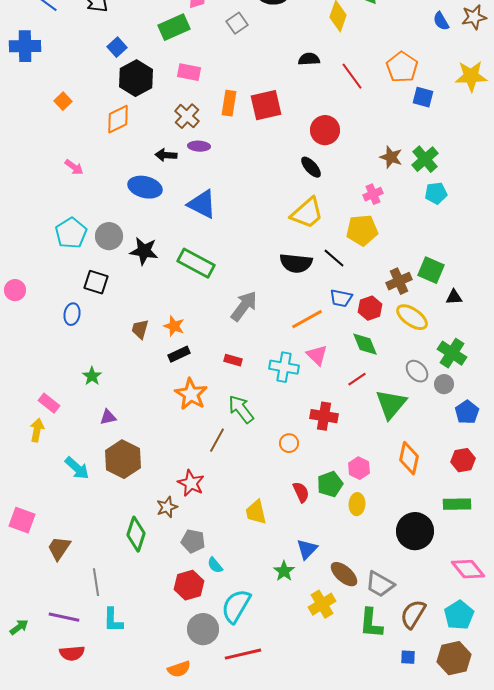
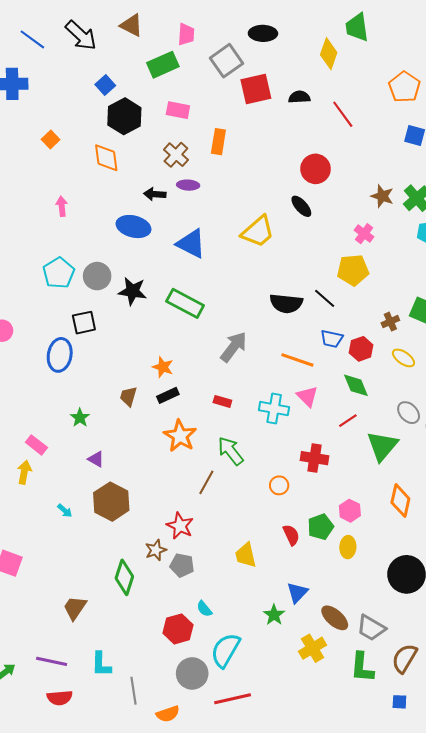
gray square: (237, 23) -> (227, 61), size x1.5
orange pentagon: (402, 67) -> (405, 87), moved
red square: (266, 105) -> (256, 89), moved
orange diamond: (118, 119) -> (106, 158), turned -72
pink arrow: (74, 167) -> (62, 206), turned -132
pink cross: (373, 194) -> (364, 234), turned -30
yellow trapezoid: (307, 213) -> (258, 232), moved
brown cross: (399, 281) -> (390, 322), size x0.7
black square: (96, 282) -> (84, 323), turned -30
blue ellipse: (72, 314) -> (60, 355), size x1.5
yellow ellipse: (412, 317) -> (403, 358), size x0.7
orange line: (307, 319) -> (297, 360), turned 48
brown trapezoid: (140, 329) -> (128, 396), moved
purple triangle: (108, 417) -> (96, 459), turned 42
cyan arrow: (77, 468) -> (65, 511), size x0.6
gray pentagon: (193, 541) -> (182, 565), moved
brown trapezoid: (59, 548) -> (75, 608), moved
gray line: (96, 582) -> (133, 691), moved

